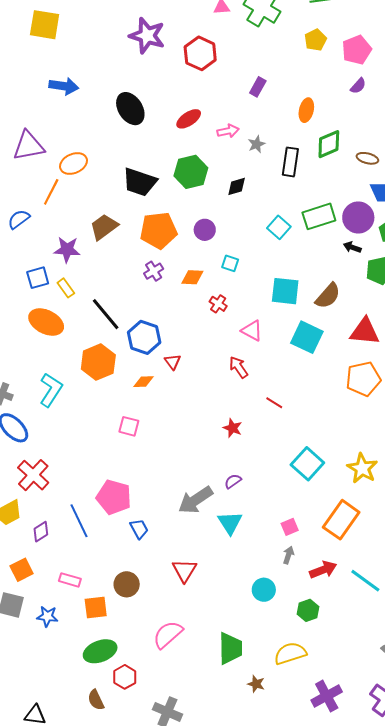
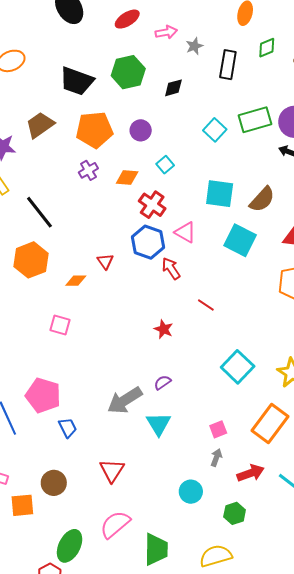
green diamond: (329, 144) -> (267, 48), size x0.7
cyan square: (230, 263) -> (165, 165), turned 30
red cross: (218, 304) -> (152, 205), size x1.5
blue hexagon: (144, 337) -> (148, 242), moved
pink semicircle: (168, 634) -> (115, 524), moved
green ellipse: (100, 651) -> (70, 546), moved, turned -44

